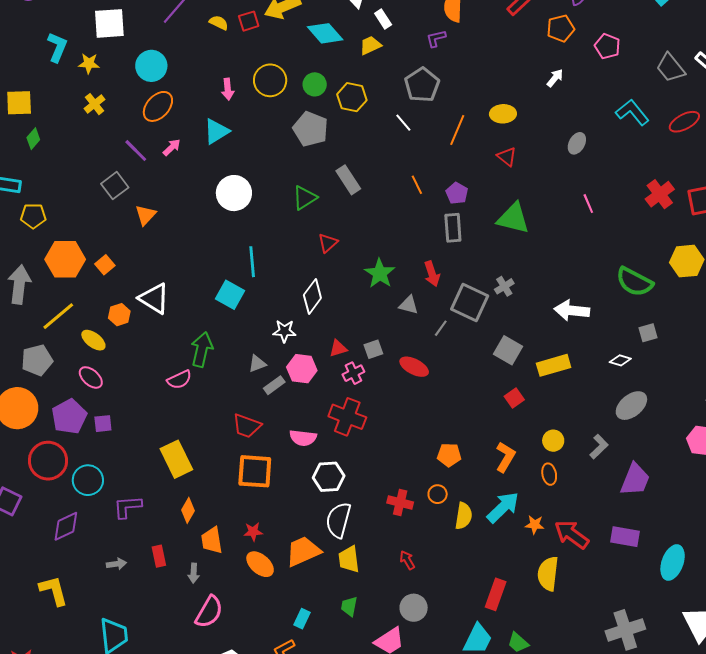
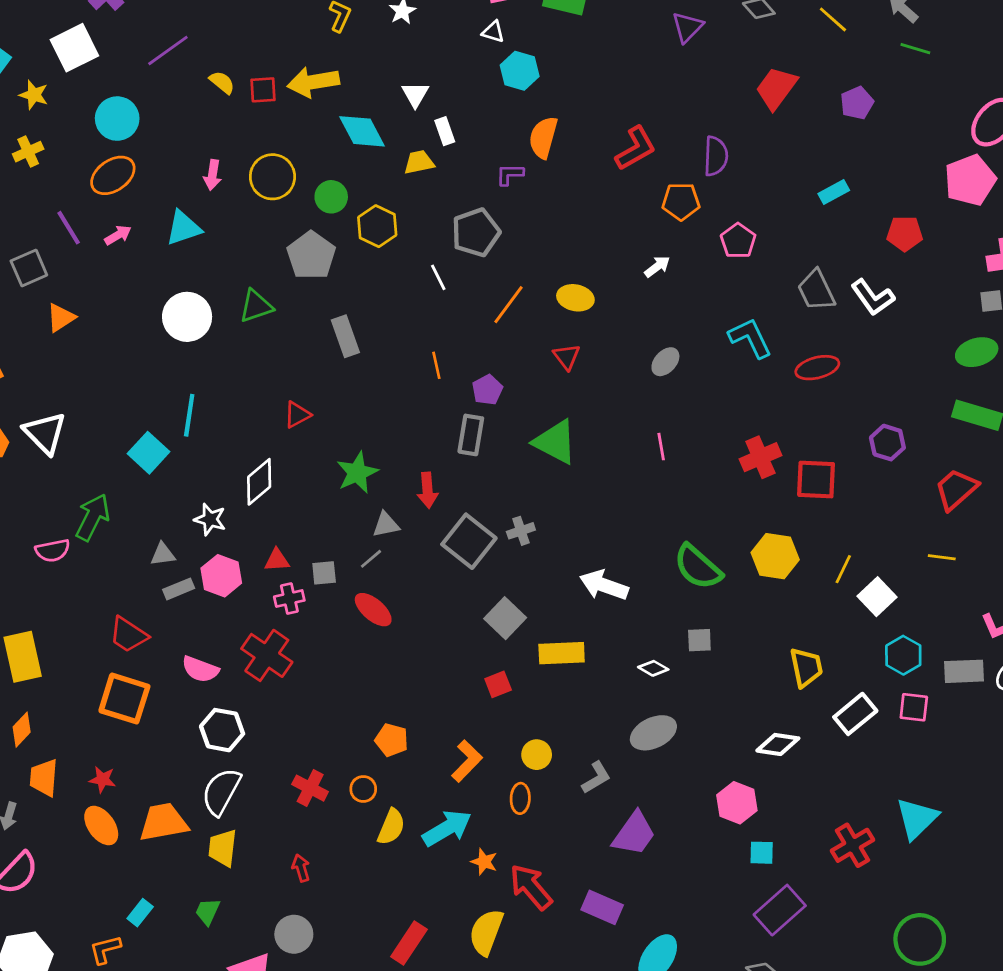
white square: (109, 23) -> (74, 48), turned -36
green triangle: (305, 198) -> (256, 306), moved
gray triangle: (409, 305) -> (386, 525), turned -40
gray line: (441, 328) -> (371, 559), moved

